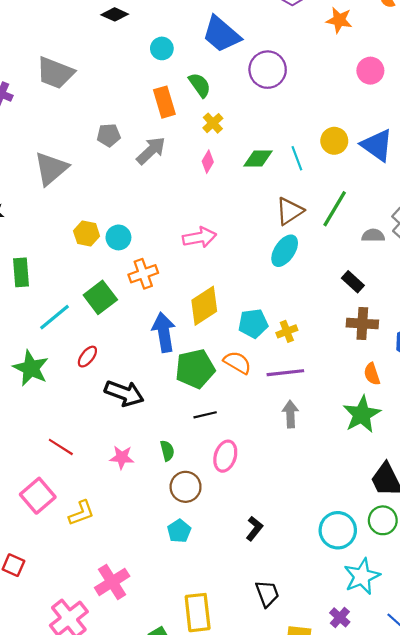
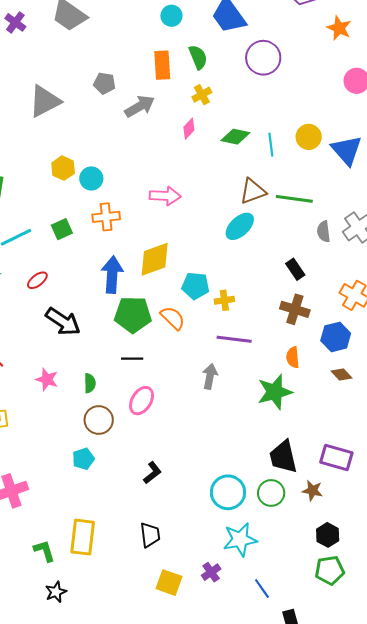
green line: (335, 209) -> (294, 199), turned 54
gray semicircle: (373, 236) -> (324, 232), turned -110
green square: (100, 297) -> (62, 229), size x0.7
purple line: (285, 373) -> (234, 339), moved

